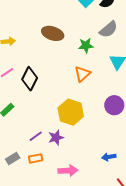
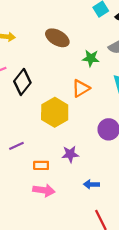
yellow hexagon: (71, 112) -> (55, 112), moved
purple star: (56, 138) -> (70, 154), moved
orange rectangle: (36, 158) -> (41, 165), moved

